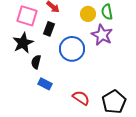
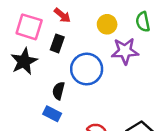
green semicircle: (107, 12) -> (143, 22), moved
purple star: (102, 35) -> (125, 51), turned -30
black semicircle: (36, 62) -> (58, 91), moved

